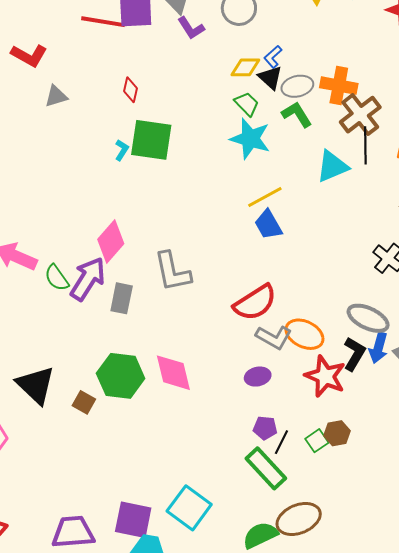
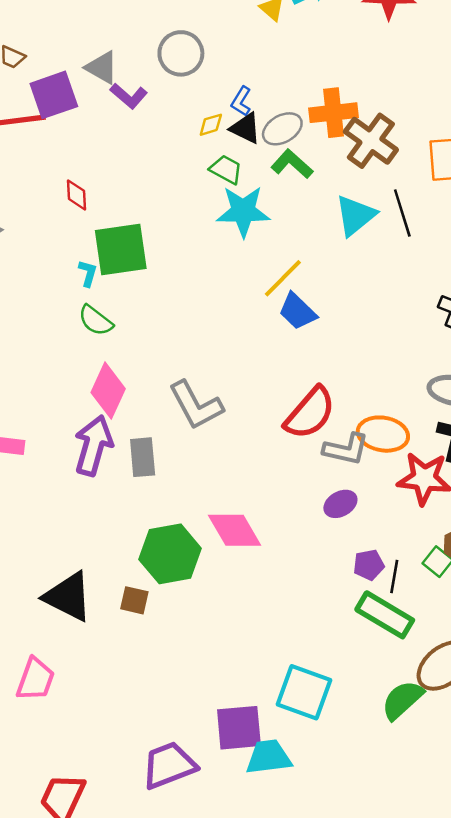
yellow diamond: (245, 67) -> (211, 125), size x0.7
black line: (365, 145) -> (402, 213), moved
green semicircle: (57, 278) -> (96, 320), moved

